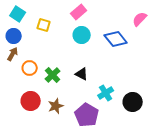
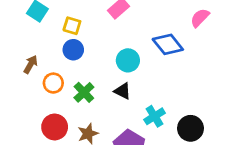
cyan circle: (82, 35) -> (128, 60), moved
blue circle: (14, 36) -> (73, 50), moved

